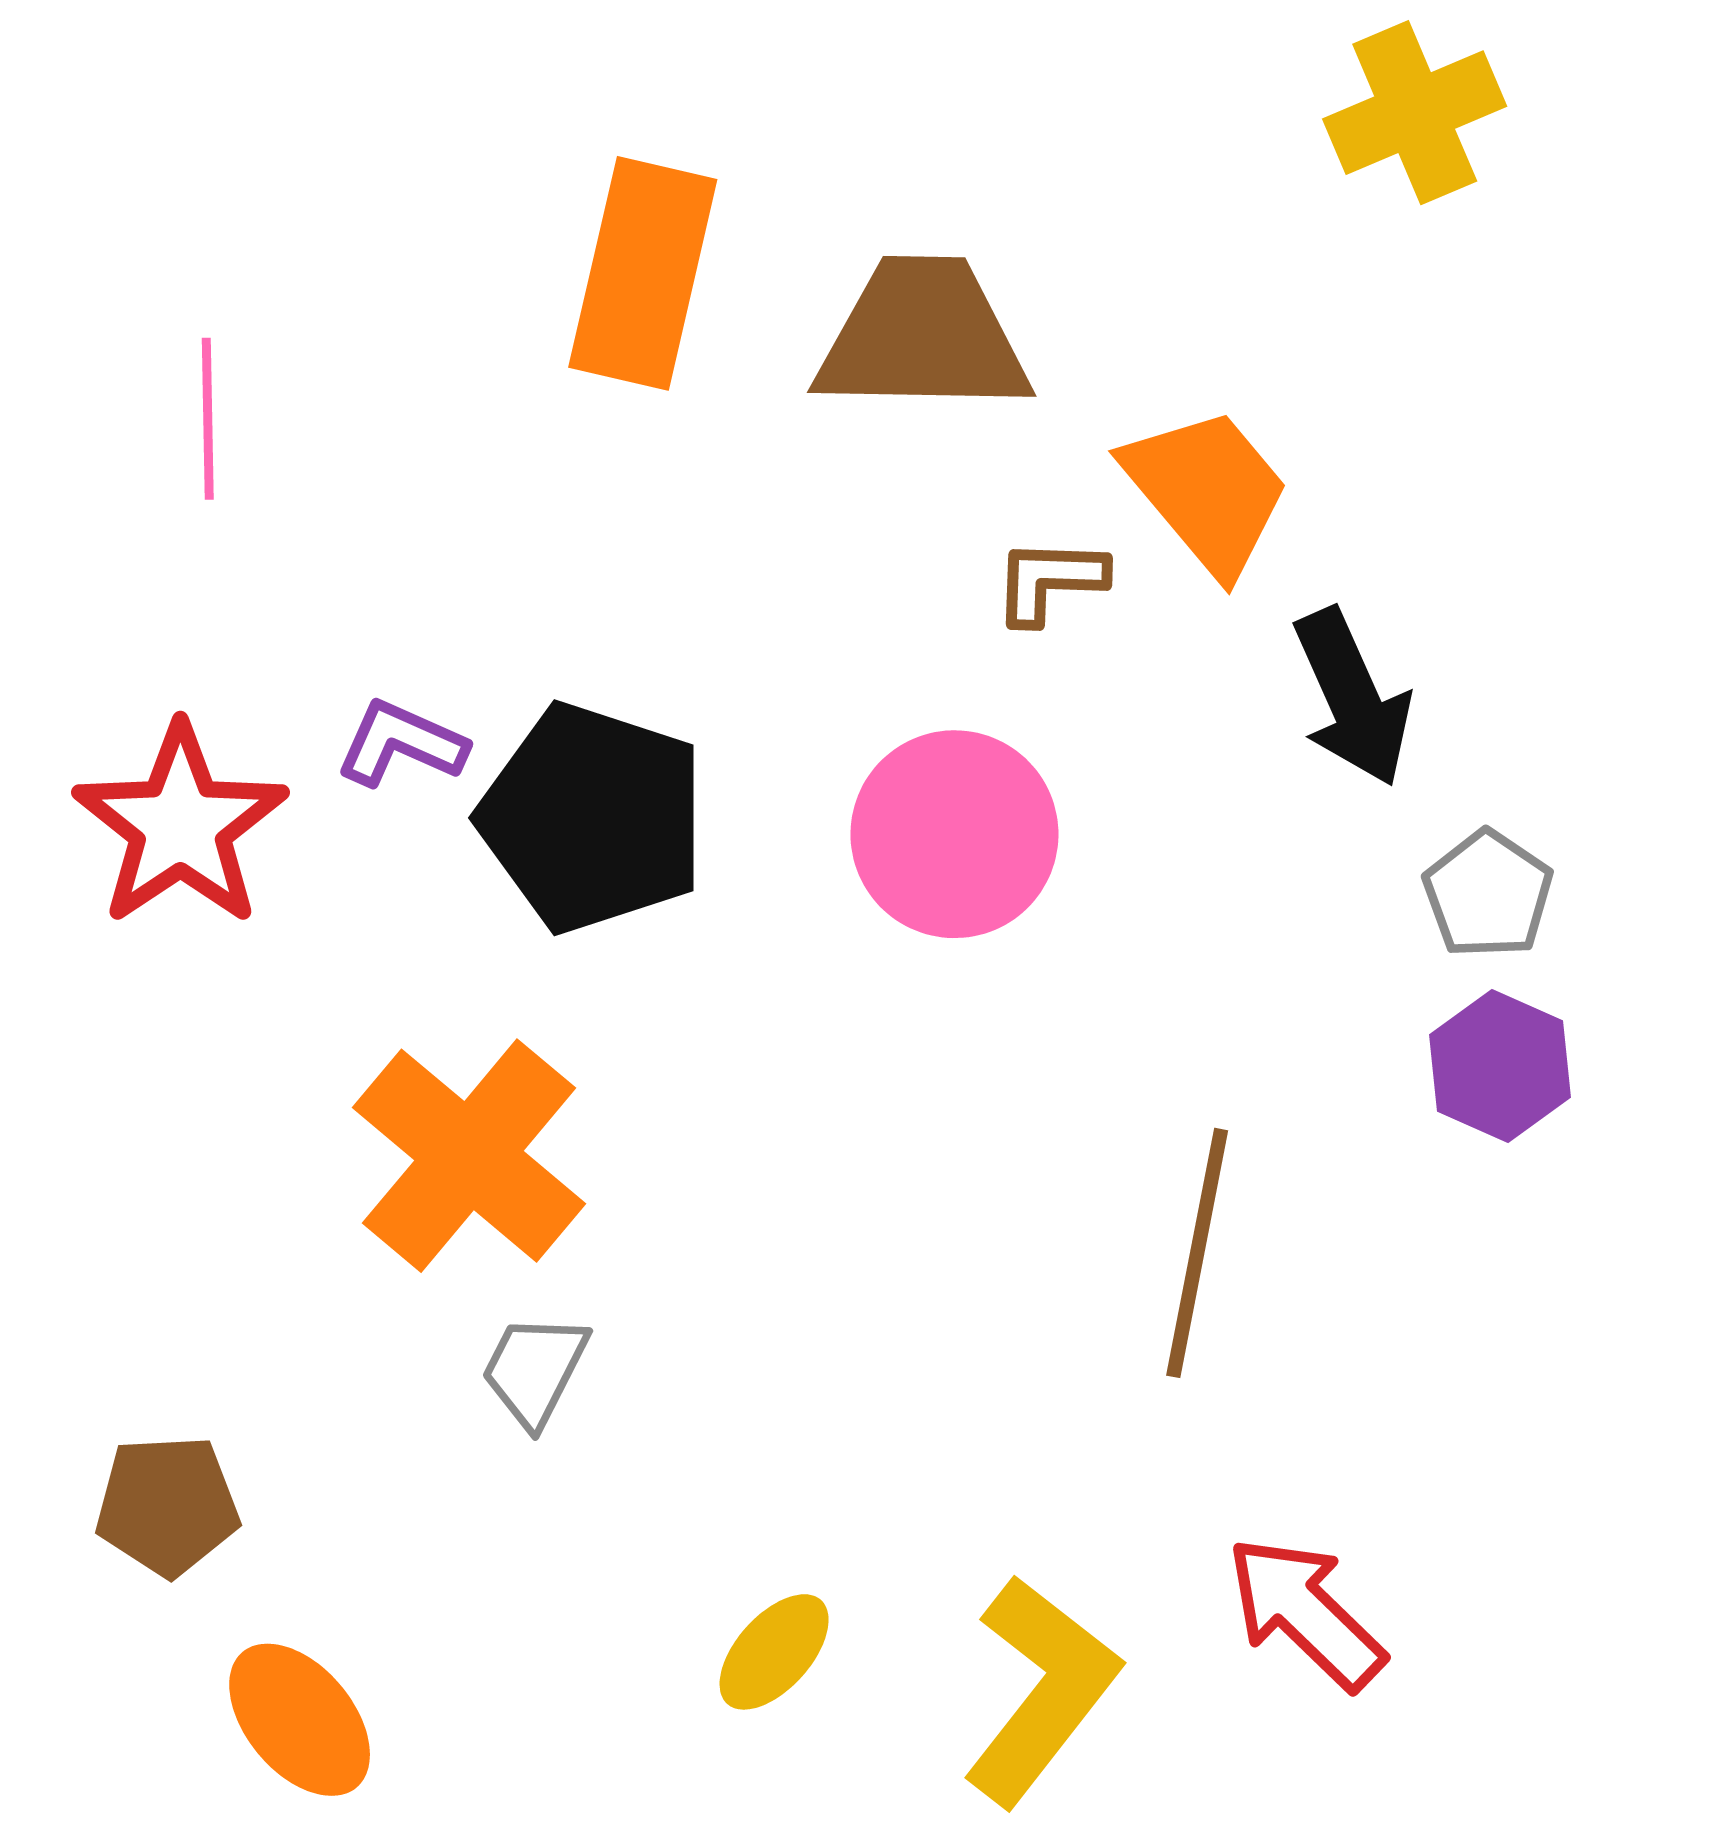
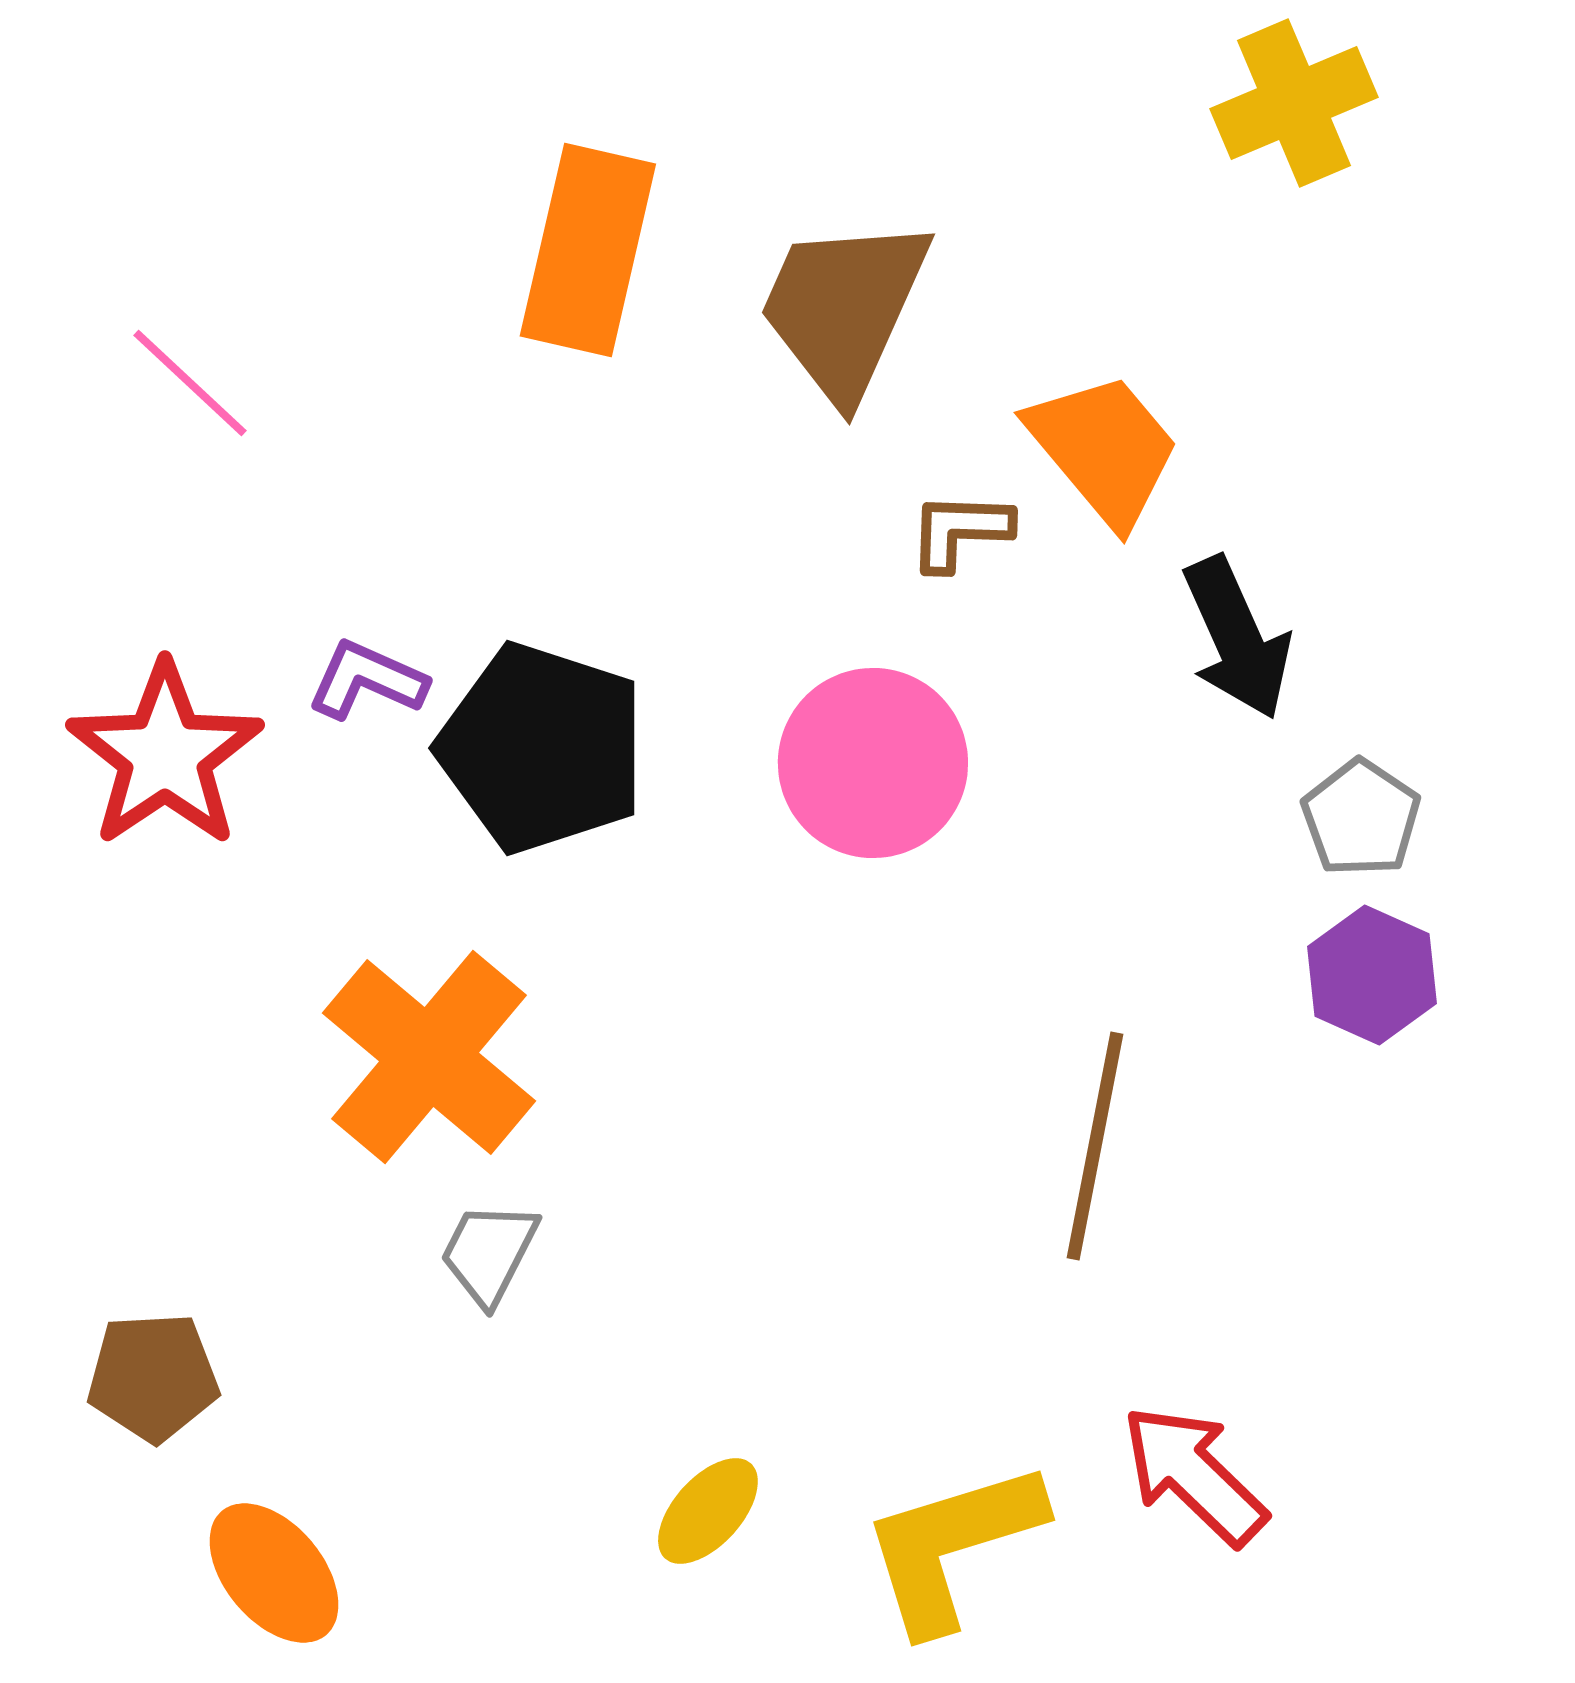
brown trapezoid: (923, 337) -> (844, 308), turned -67
pink line: (208, 419) -> (190, 383), turned -46
yellow L-shape: (1041, 1690) -> (952, 1546), turned -145

